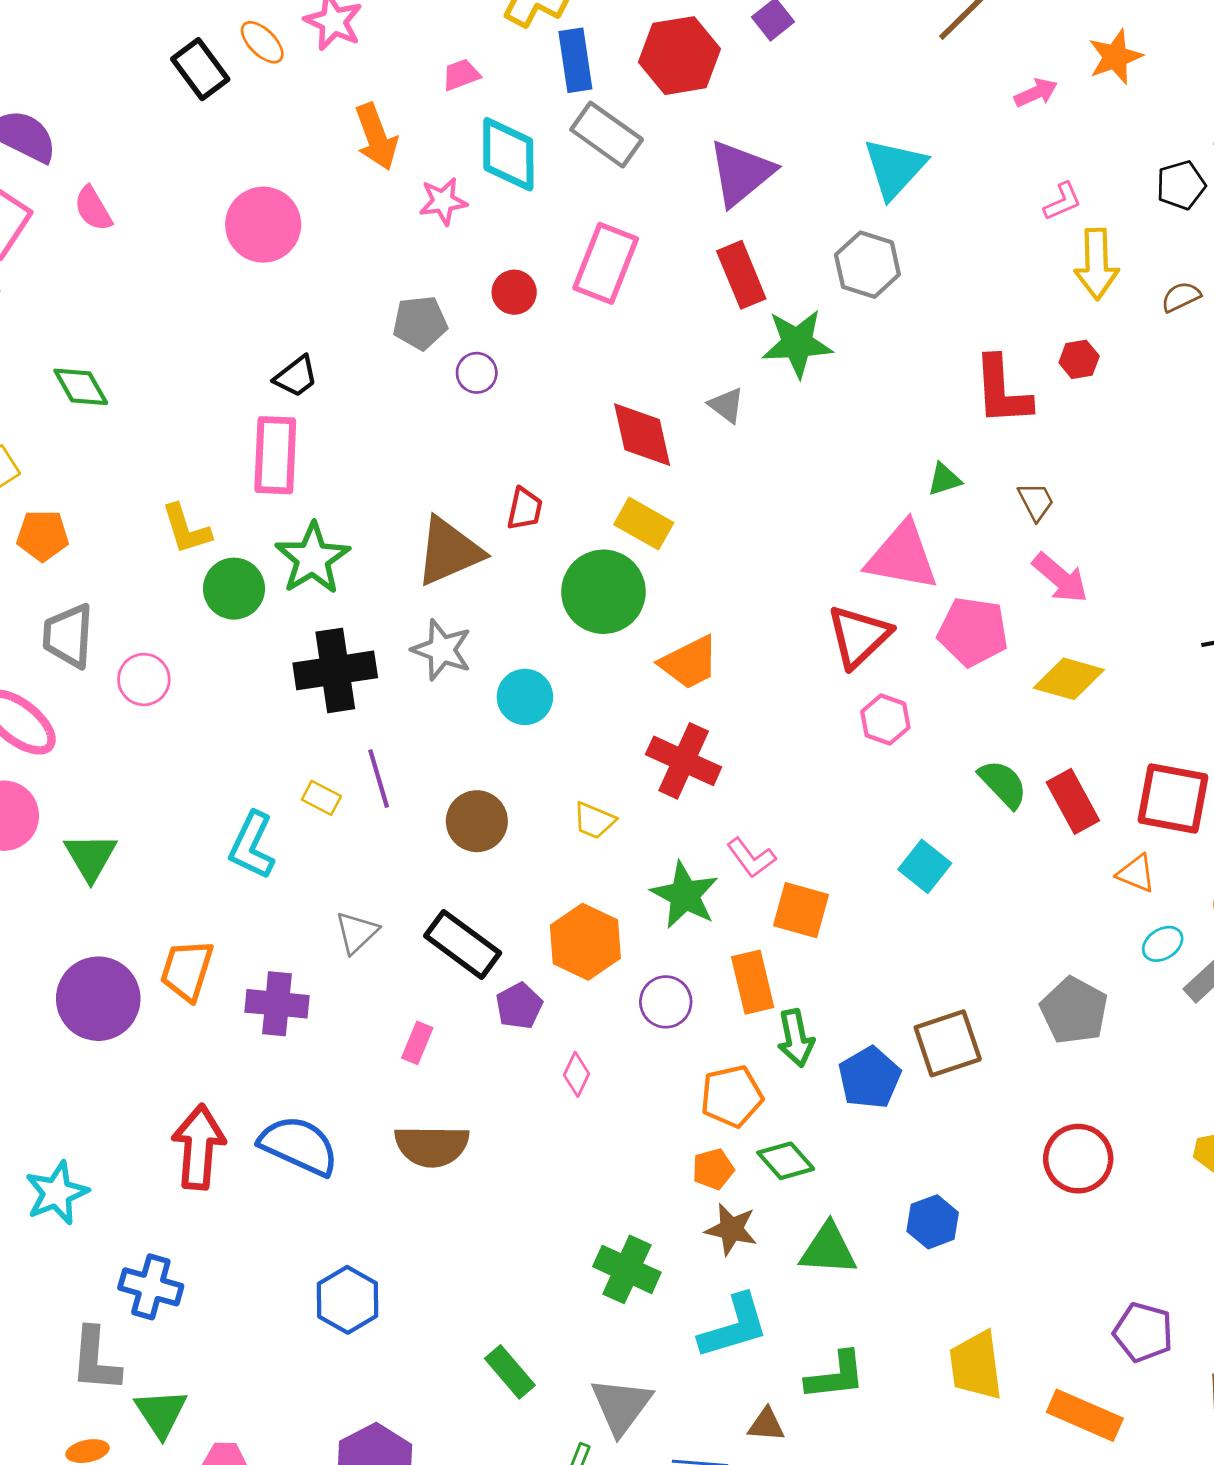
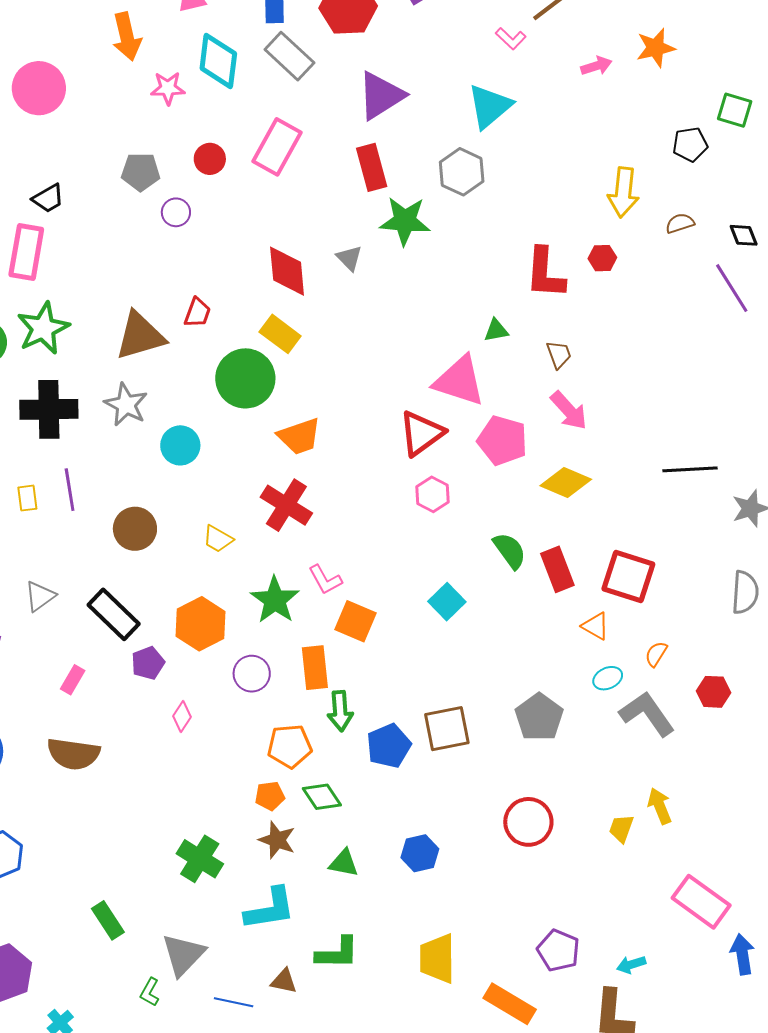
pink L-shape: (1063, 201) -> (511, 39), moved, turned 60
yellow rectangle: (321, 798) -> (27, 498), turned 48
green triangle: (828, 1249) -> (344, 863), size x0.7

